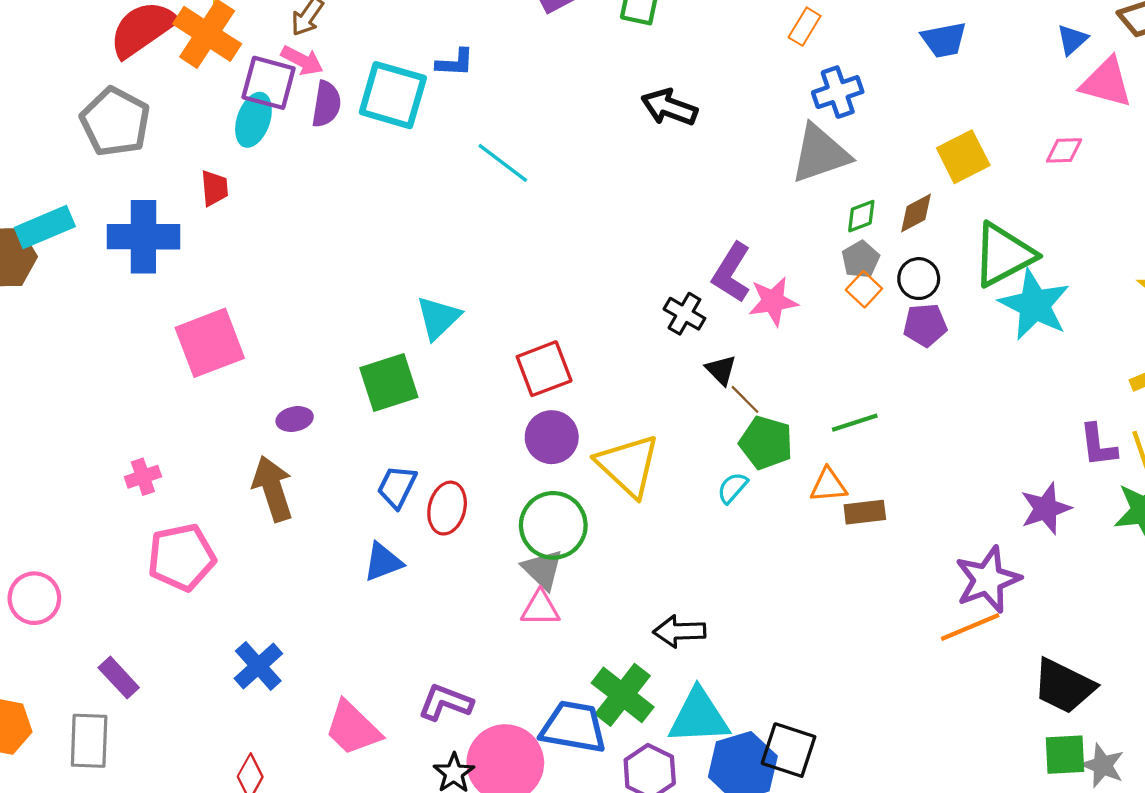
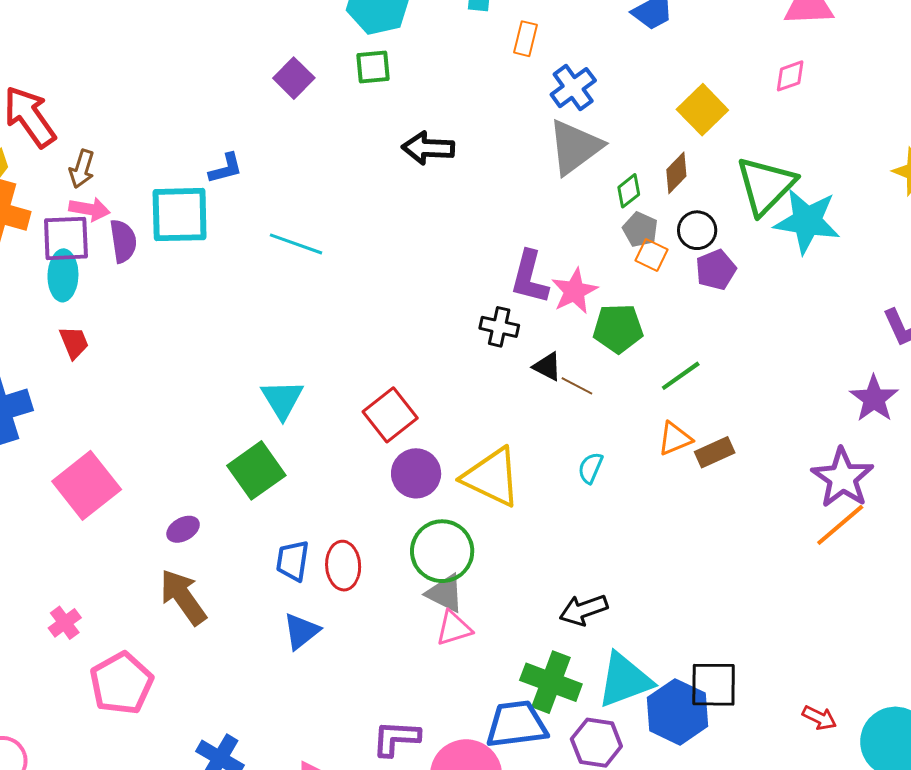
red trapezoid: (214, 188) -> (74, 342), moved
green pentagon: (766, 443) -> (618, 328), moved

